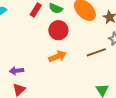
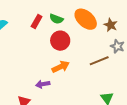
purple arrow: (16, 71) -> (43, 84), moved

